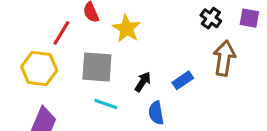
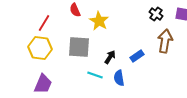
red line: (61, 33) -> (44, 23), moved
cyan line: (106, 104) -> (95, 75), moved

